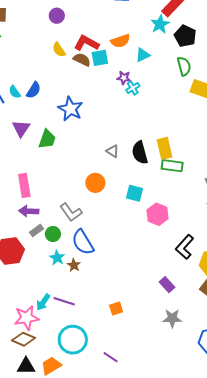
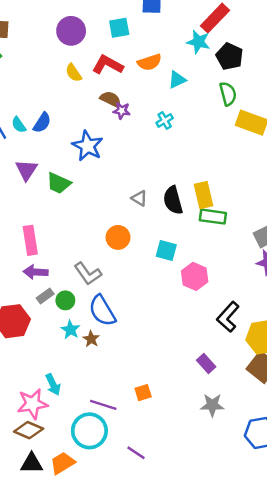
purple circle: (57, 16) -> (71, 31), size x1.5
cyan star: (160, 24) -> (198, 42), turned -30
cyan square: (100, 58) -> (119, 28), moved
brown semicircle: (82, 60) -> (111, 99), moved
purple star: (124, 78) -> (122, 111), moved
green trapezoid: (47, 139) -> (59, 183), turned 95
purple line: (64, 301) -> (103, 405), moved
cyan arrow: (43, 302) -> (53, 385), turned -60

